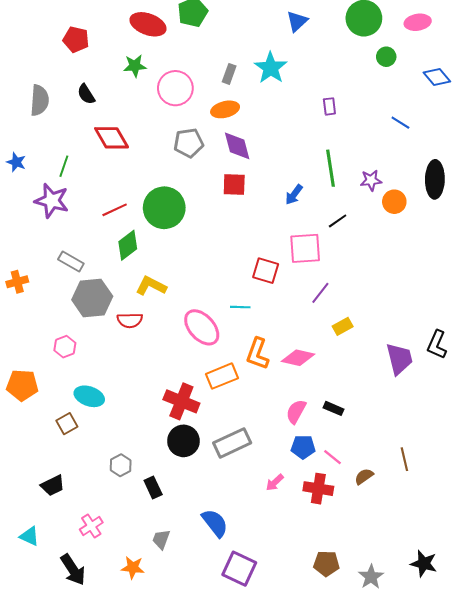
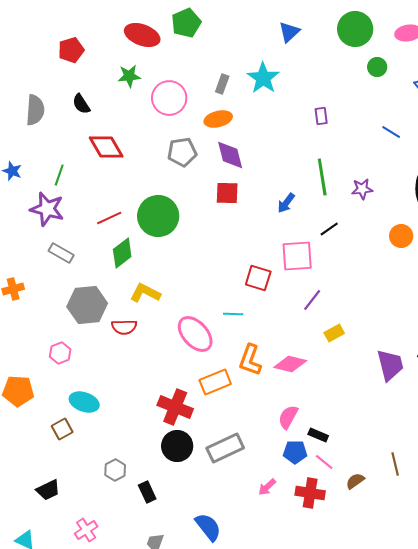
red pentagon: (76, 39) -> (71, 50), turned -30
orange circle: (394, 202) -> (401, 236), moved
gray rectangle: (71, 261) -> (61, 253), moved
black rectangle: (334, 408) -> (318, 435), moved

